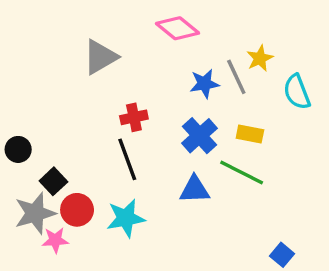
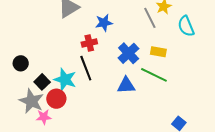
blue star: (204, 84) -> (104, 23), moved
gray star: (35, 213) -> (31, 101), turned -30
cyan star: (126, 218) -> (65, 79), moved, turned 30

